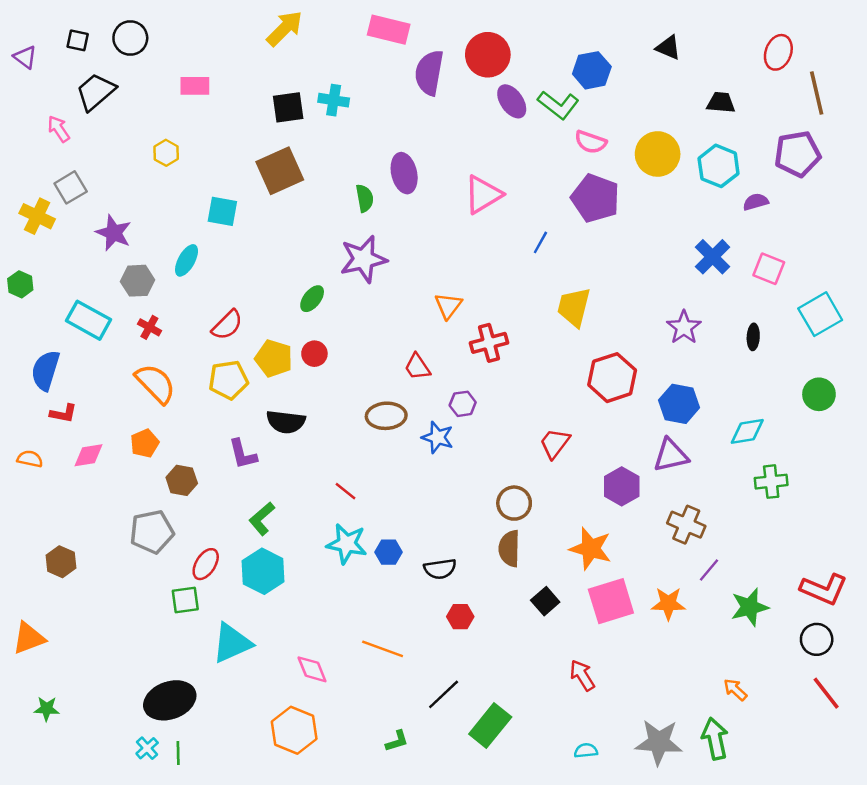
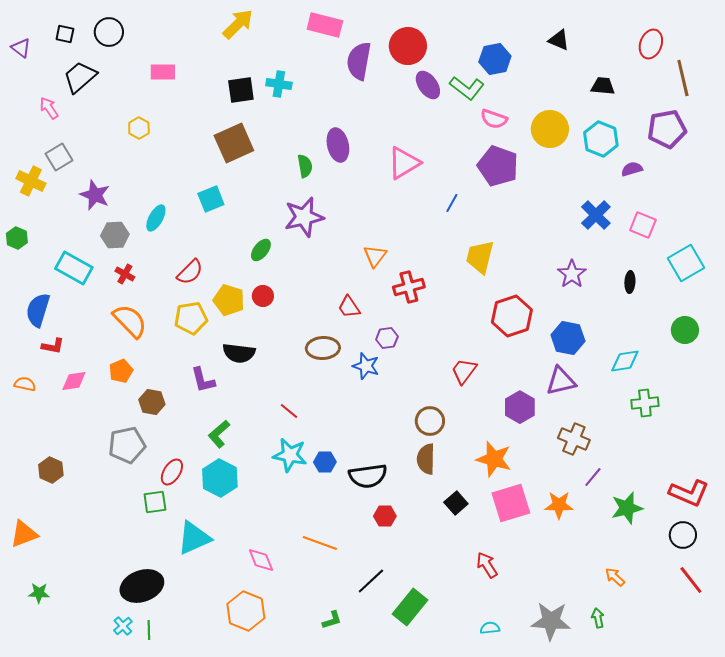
cyan square: (222, 211) -> (211, 199), moved, turned -32
black semicircle: (440, 569) -> (368, 476), size x1.4
green arrow: (715, 739) -> (598, 618), size x0.6

